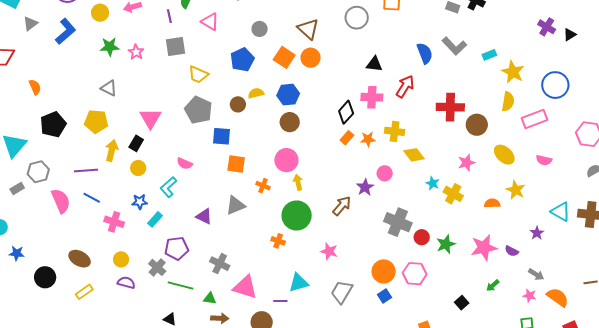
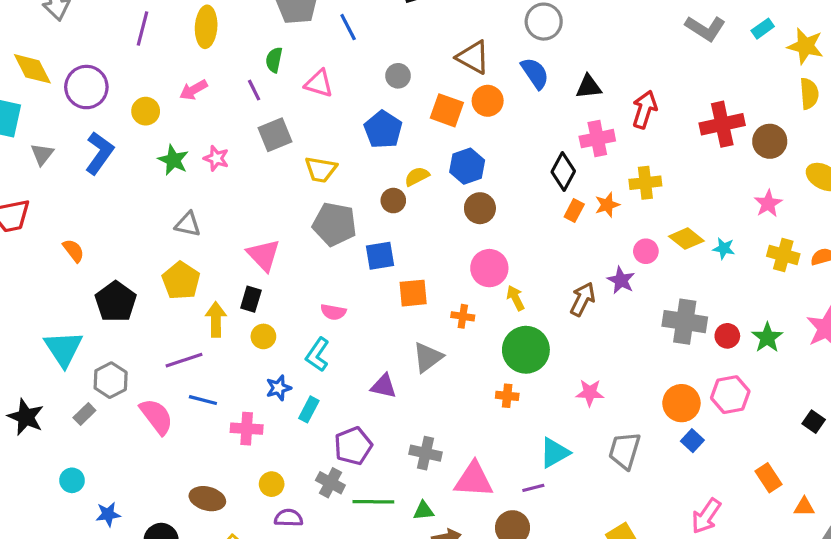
green star: (110, 47) -> (173, 160), turned -30
blue semicircle: (425, 53) -> (535, 73), moved
yellow pentagon: (96, 122) -> (181, 281), turned -30
yellow diamond: (414, 155) -> (686, 239), moved
yellow cross: (453, 194) -> (783, 255), moved
brown arrow: (342, 206) -> (583, 299), moved

